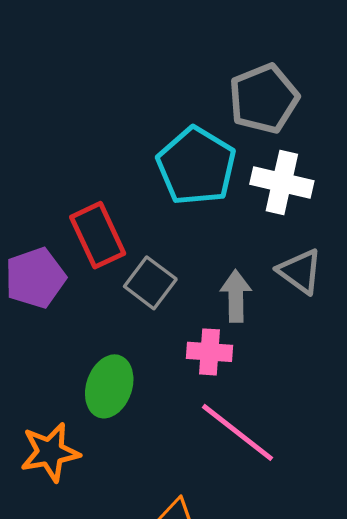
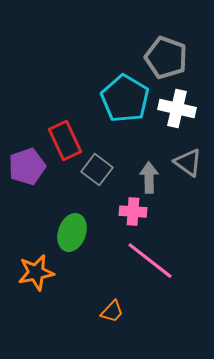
gray pentagon: (264, 99) -> (166, 58), turned -30

